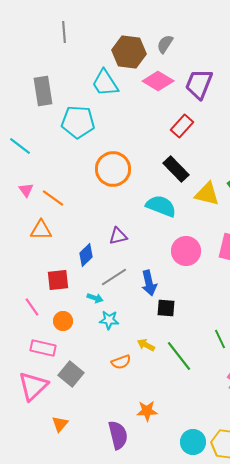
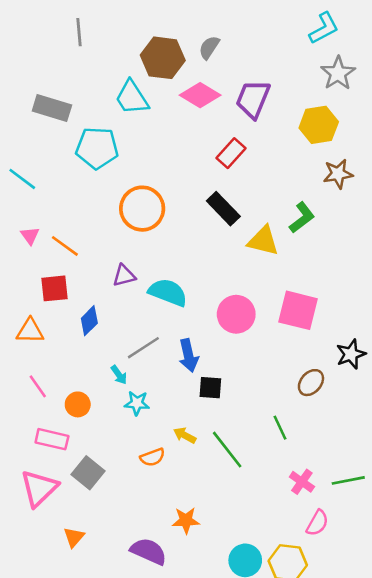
gray rectangle: (43, 91) -> (52, 108), turned -64
cyan semicircle: (161, 206) -> (168, 292), moved
orange triangle: (41, 230) -> (30, 331), moved
purple triangle: (118, 236) -> (124, 276), moved
blue diamond: (86, 255) -> (89, 321), moved
red square: (58, 280) -> (54, 288), moved
cyan arrow: (95, 298) -> (119, 375), turned 35
purple semicircle: (118, 435) -> (149, 551), turned -52

